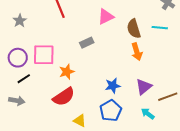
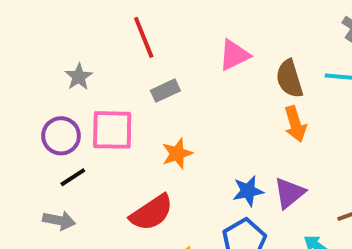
gray star: (20, 21) -> (79, 77), moved
gray rectangle: (87, 43) -> (165, 91), moved
orange star: (67, 72) -> (177, 154), moved
purple triangle: (144, 87) -> (289, 193), moved

